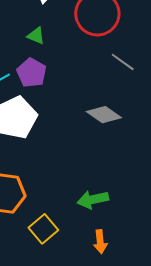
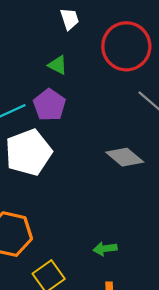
green arrow: (93, 200) -> (105, 249), size x0.7

